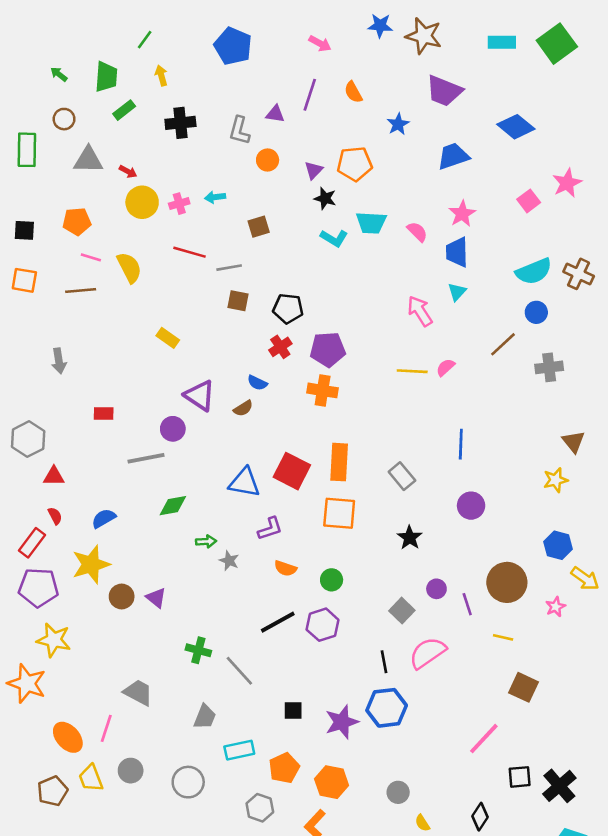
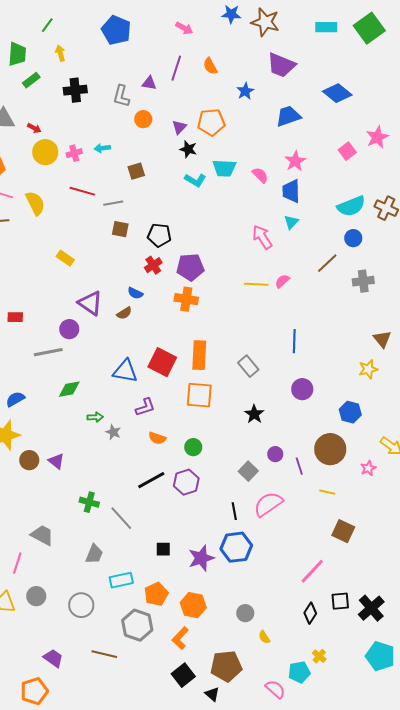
blue hexagon: (558, 545) -> (350, 412), moved
gray hexagon: (260, 808) -> (137, 625), size x1.4
black diamond: (480, 817) -> (310, 613), moved

